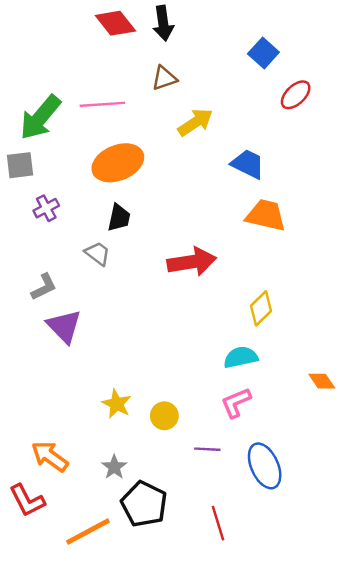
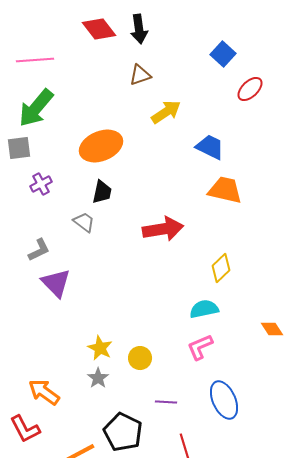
pink line: (102, 104) -> (35, 60), moved
purple line: (207, 449) -> (166, 402), moved
gray star: (114, 467) -> (98, 378), moved

